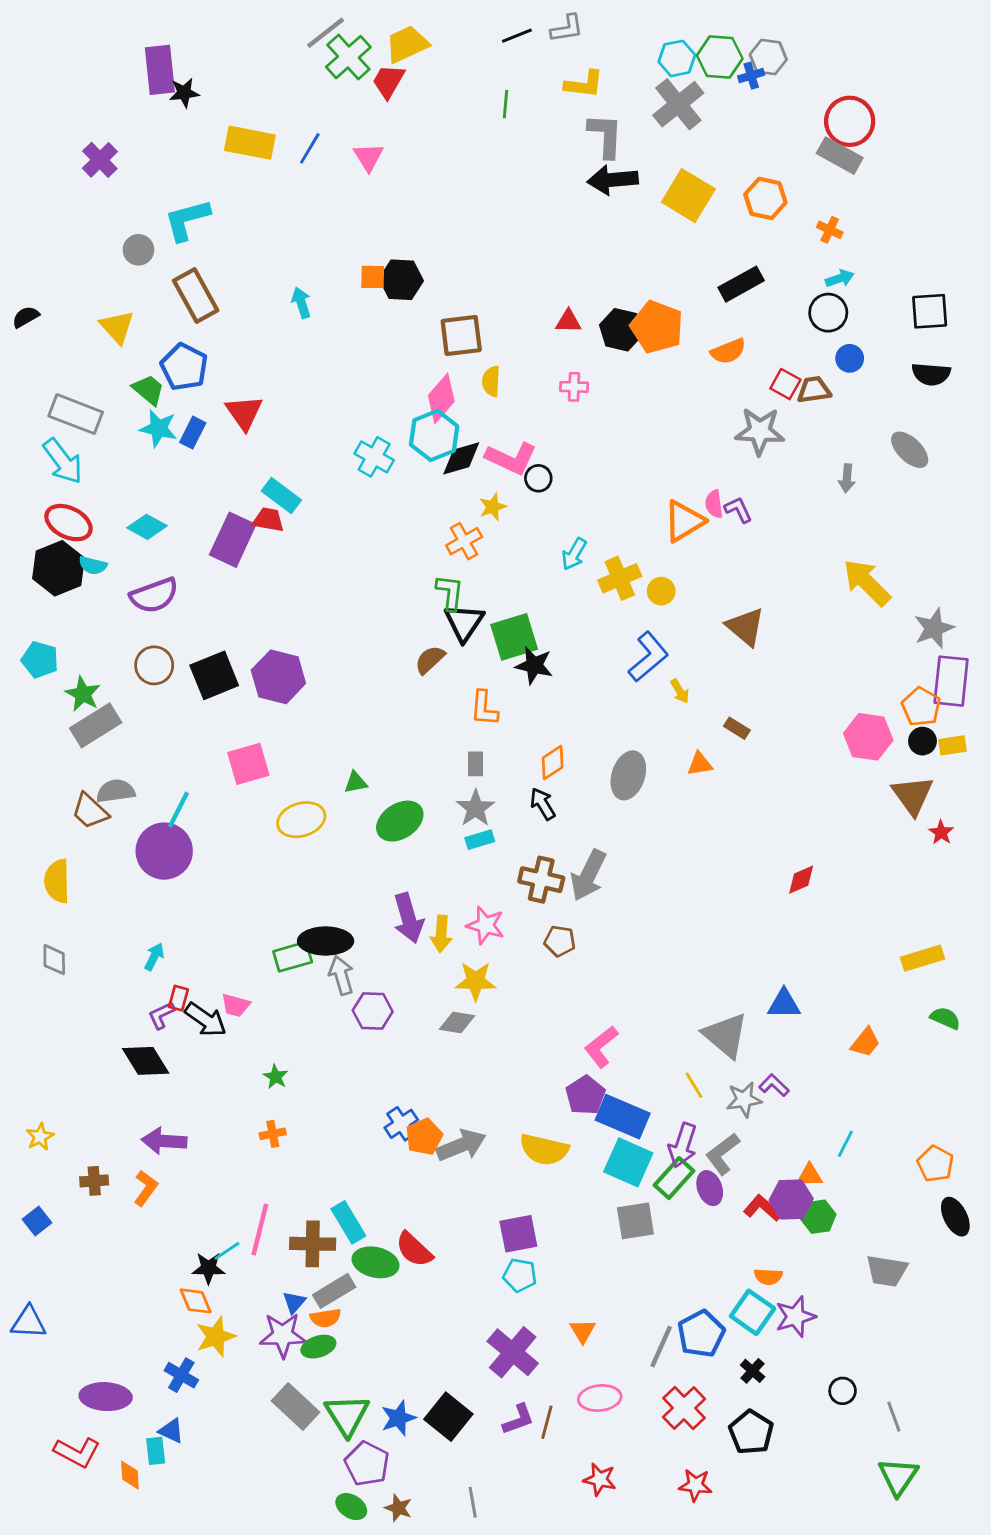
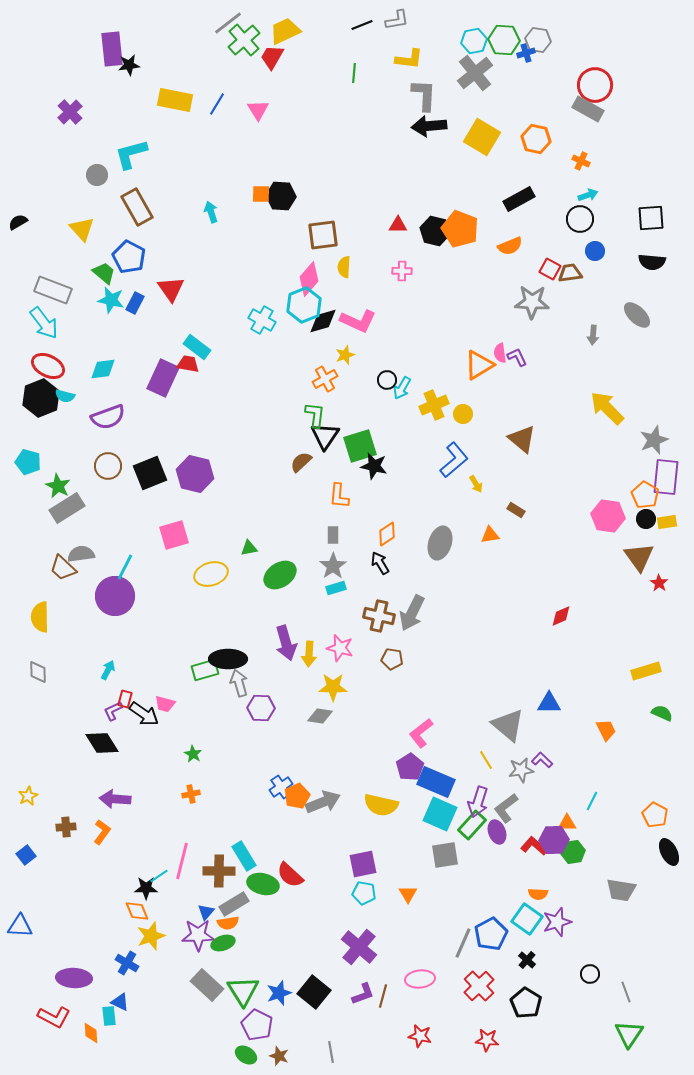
black circle: (538, 478) -> (387, 380), moved
cyan diamond: (147, 527) -> (103, 369), turned -36
orange trapezoid: (865, 1042) -> (606, 730), turned -65
orange triangle: (583, 1331) -> (408, 894), moved

